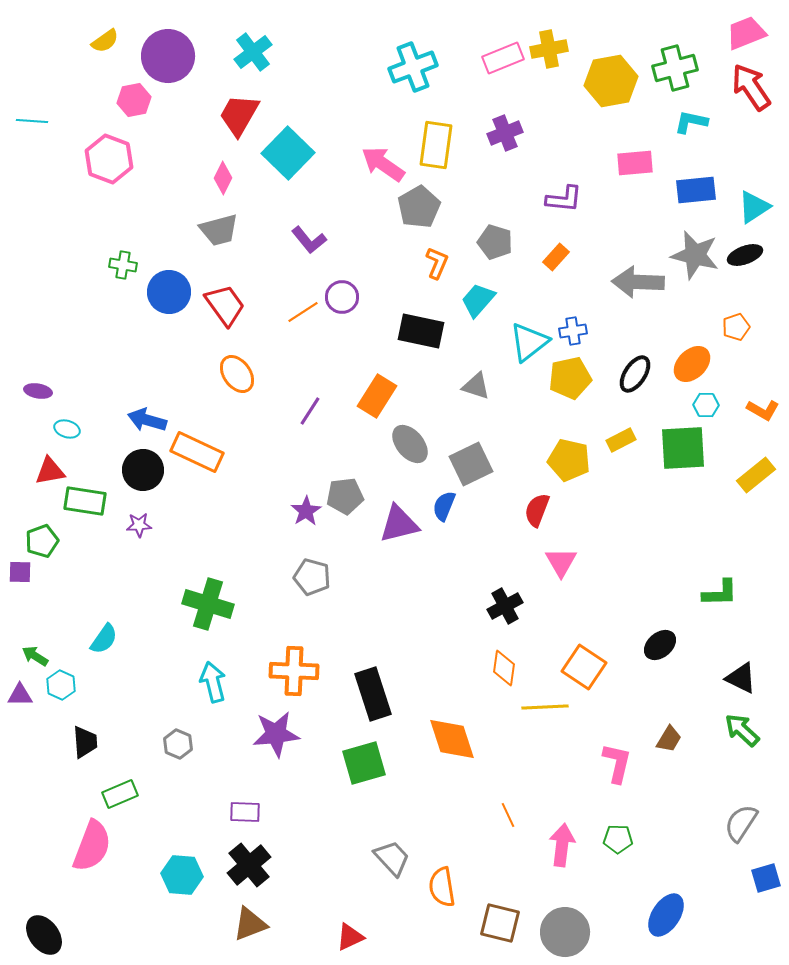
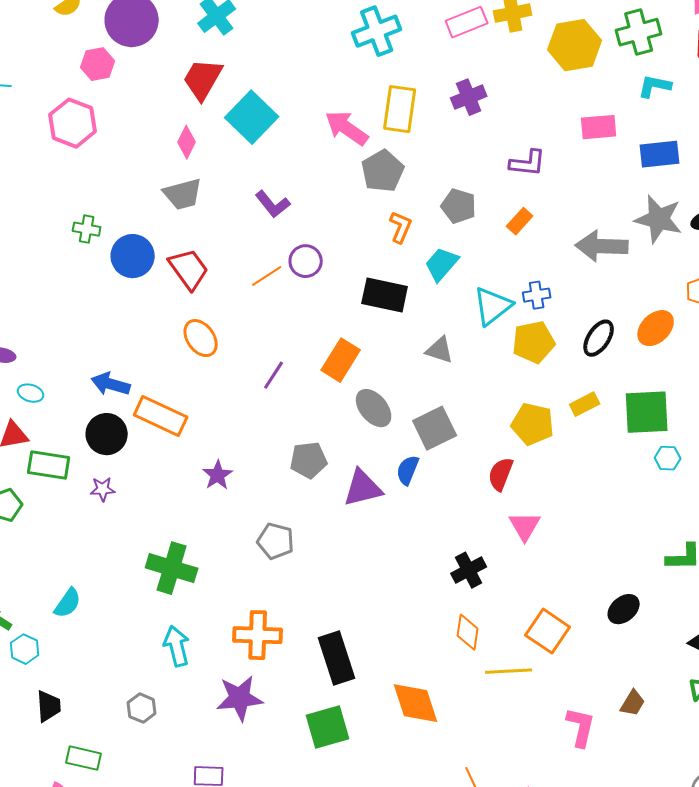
cyan hexagon: (706, 405) -> (668, 458), moved
purple star: (306, 511) -> (218, 475), moved
green rectangle: (120, 794) -> (84, 758), turned 36

